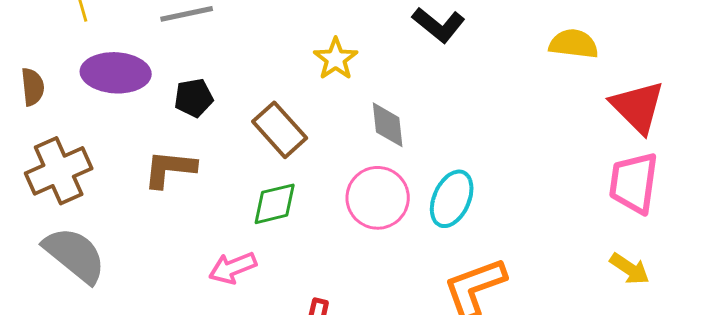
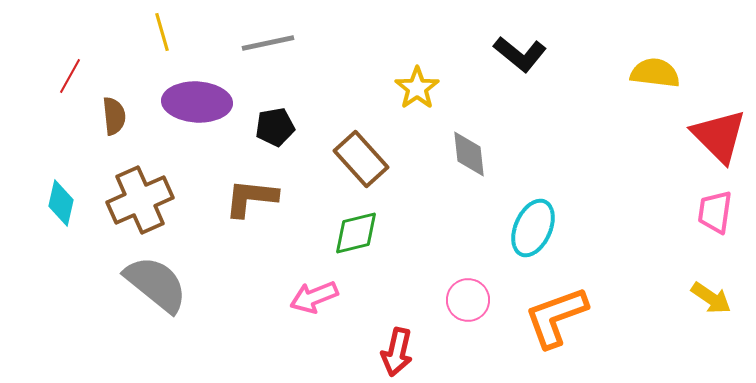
pink trapezoid: (634, 183) -> (715, 212), size x0.7
pink circle: (378, 198) -> (468, 300), moved, size x0.7

